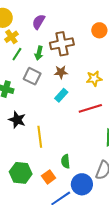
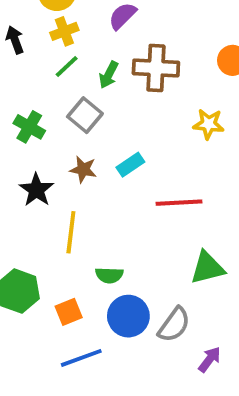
brown star: (61, 72) -> (83, 169), moved
yellow star: (94, 79) -> (209, 124), moved
green semicircle: (66, 161) -> (109, 275), moved, turned -96
blue circle: (82, 184) -> (128, 316), moved

